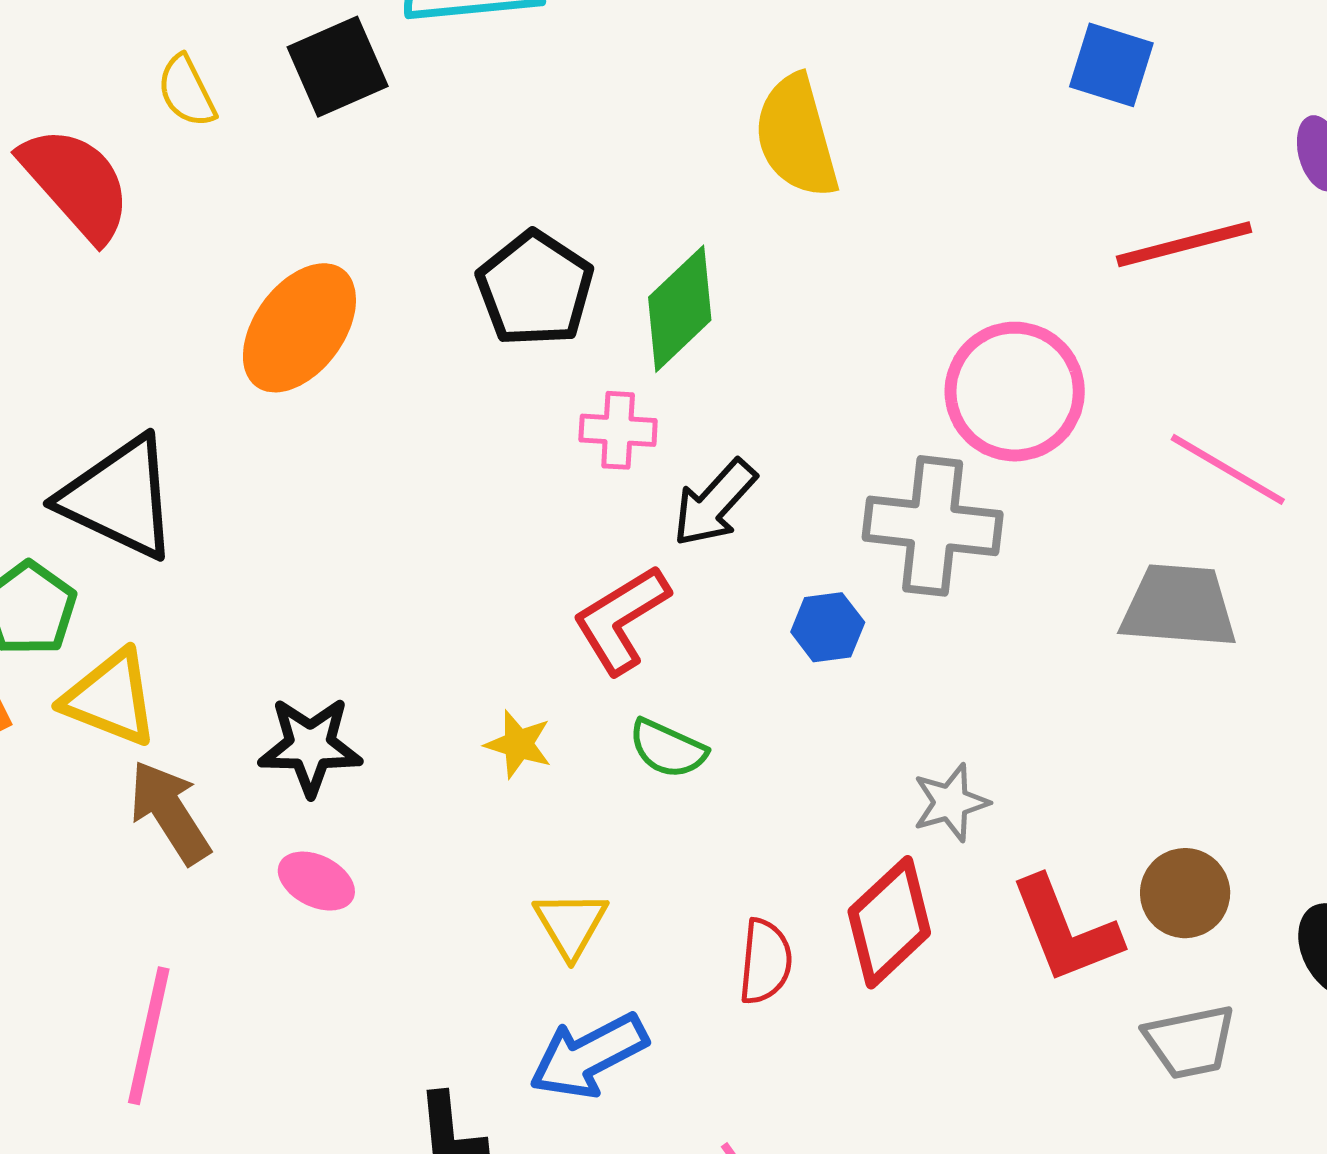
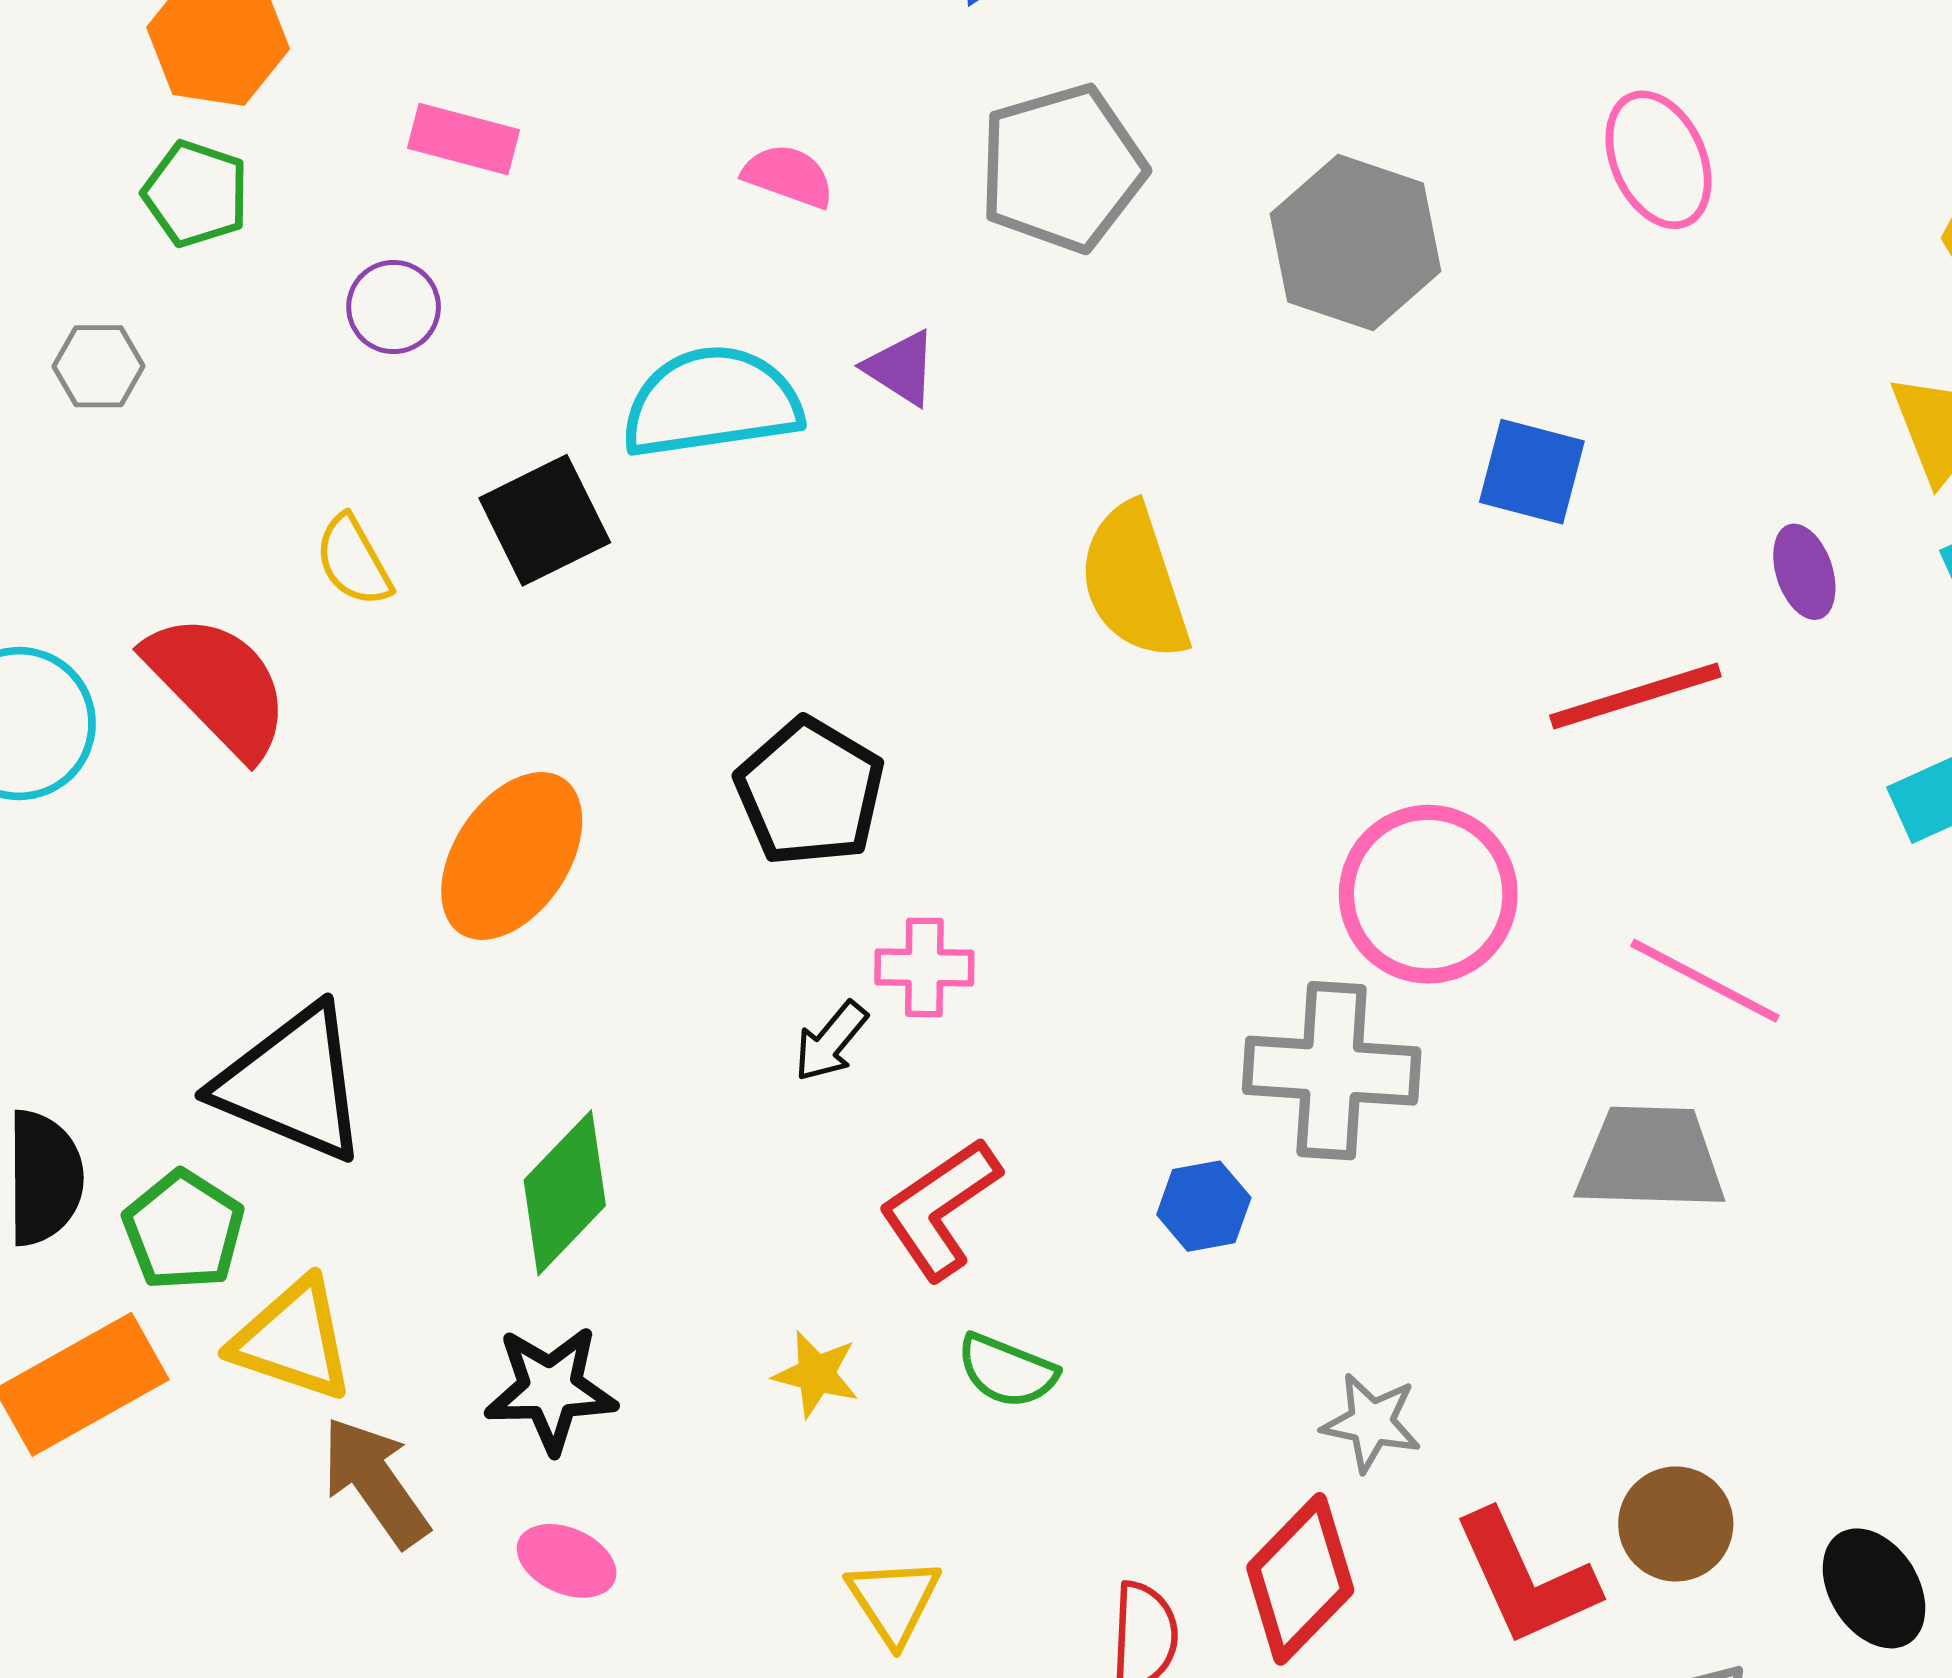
green diamond: (680, 309) -> (565, 1193), moved
black arrow: (714, 503) -> (831, 1041), moved, size x0.7
gray star: (951, 803) -> (1371, 1423), turned 30

